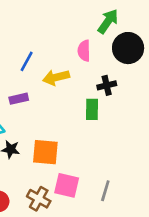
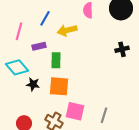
black cross: (107, 85) -> (122, 49), moved
green rectangle: (92, 109) -> (56, 60), moved

